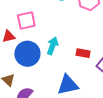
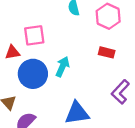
red rectangle: (83, 53) -> (107, 52), moved

